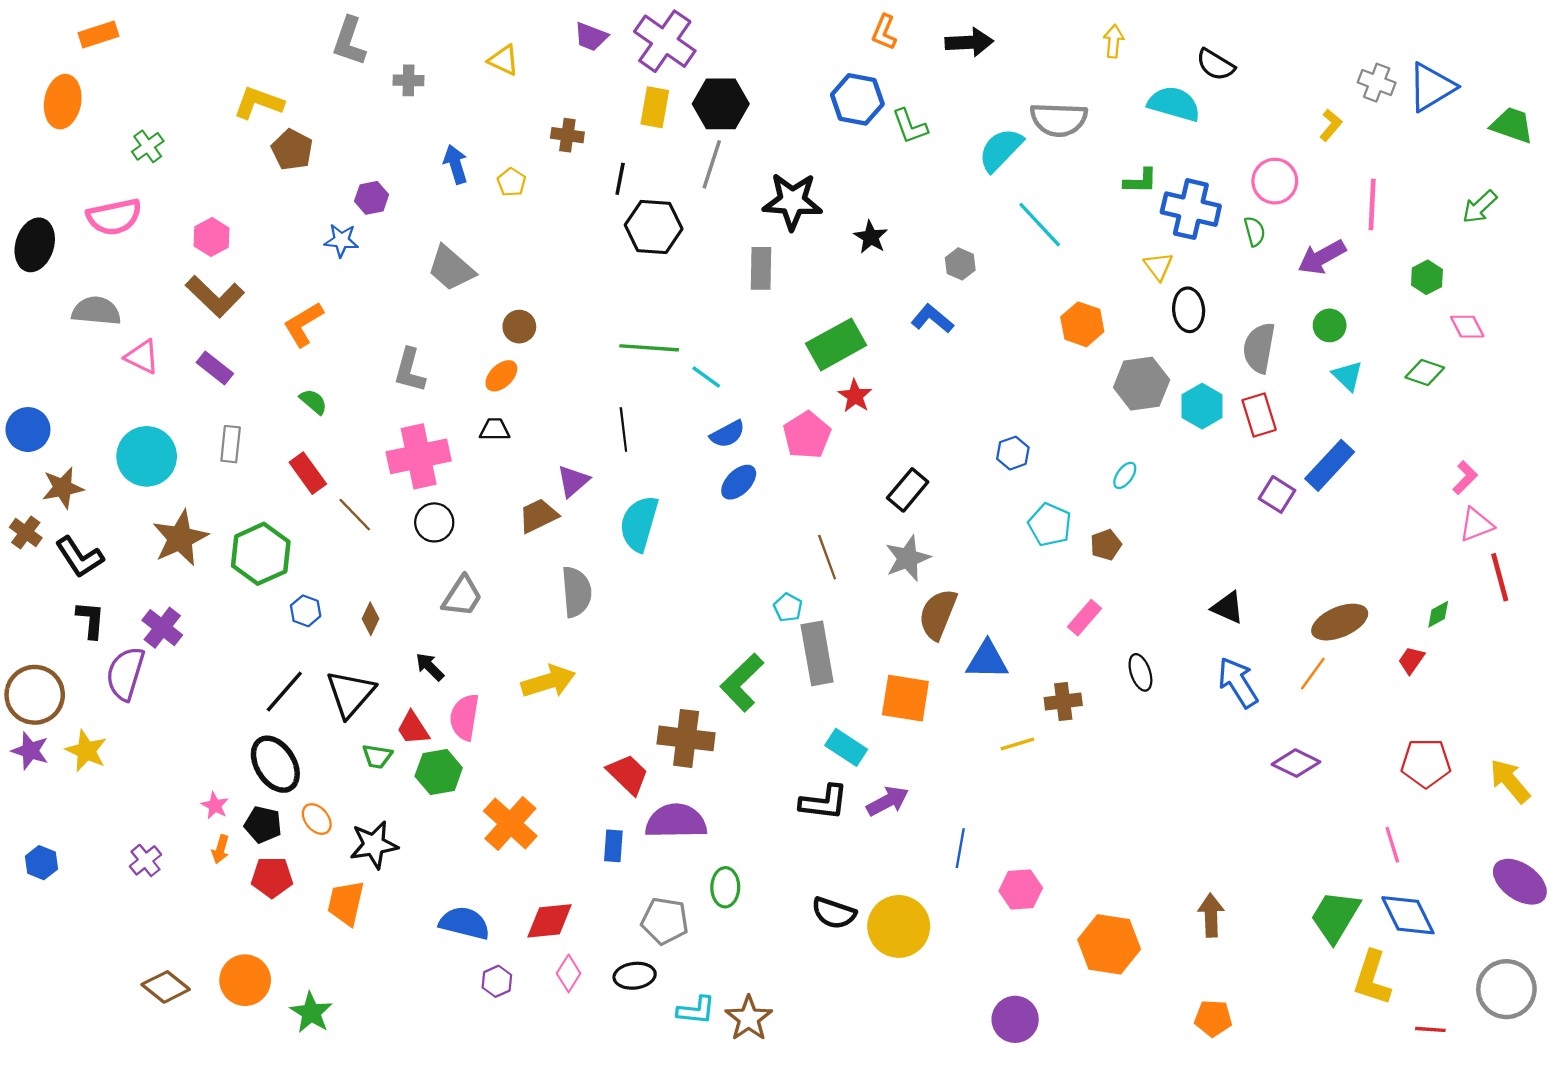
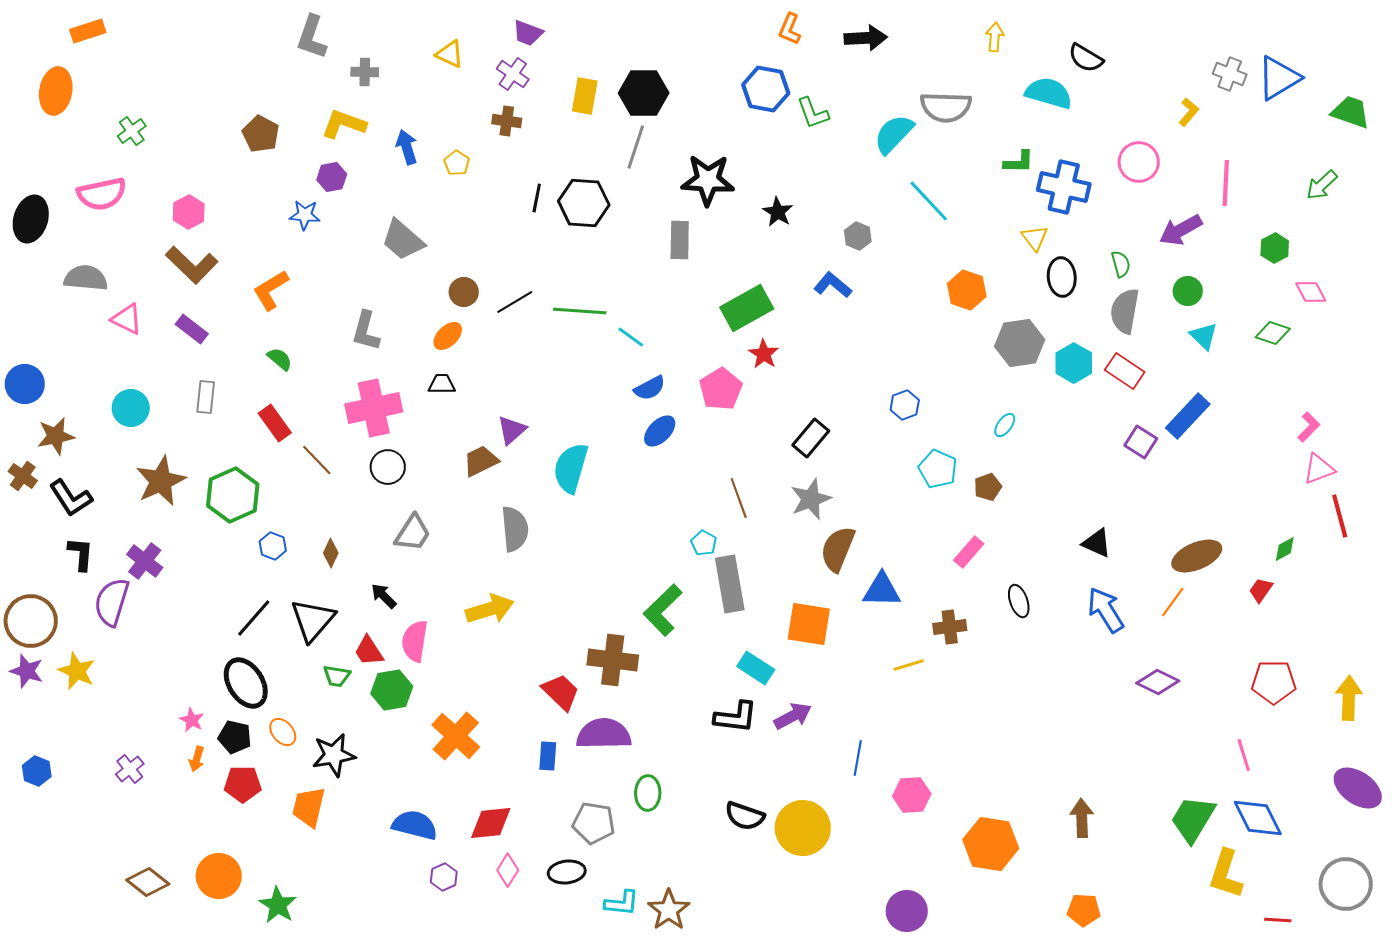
purple cross: (665, 41) -> (513, 74), moved, size x0.6
yellow L-shape: (259, 103) -> (344, 124), moved
black line: (620, 179) -> (537, 198), moved
green semicircle: (1255, 231) -> (1121, 264), moved
red rectangle: (1259, 415) -> (1125, 371), turned -39
black line: (623, 430) -> (515, 302), moved, turned 66
cyan circle: (147, 456) -> (131, 408), size x0.7
yellow arrow: (1510, 781) -> (1349, 698), turned 42

